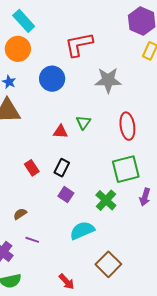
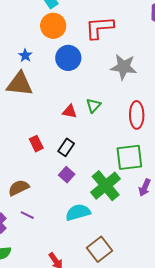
orange circle: (18, 49) -> (53, 26), moved
green cross: (106, 200) -> (106, 186), size x1.4
brown semicircle: (20, 214) -> (19, 188), size x1.5

